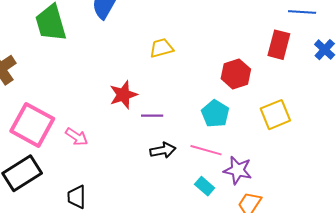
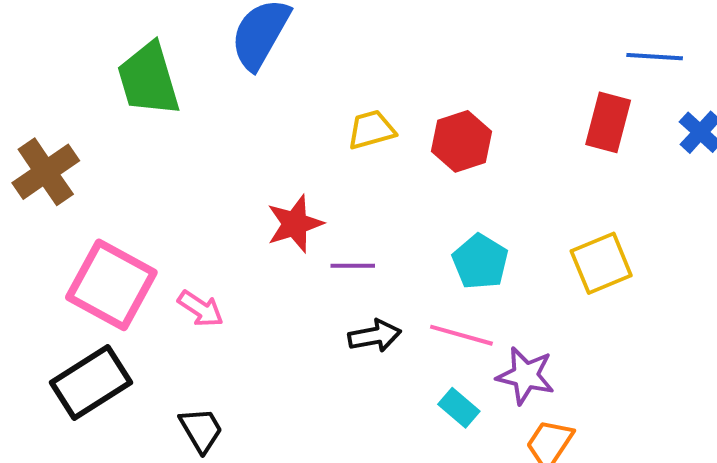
red hexagon: (236, 74) -> (461, 141), moved
black trapezoid: (77, 197) -> (201, 430), turned 150

